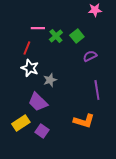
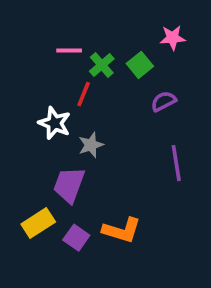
pink star: (95, 10) -> (173, 38), moved
red line: (27, 48) -> (84, 94), moved
purple trapezoid: (38, 102) -> (69, 185), turned 65
orange L-shape: (84, 121) -> (122, 230), moved

